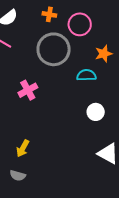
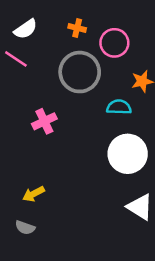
white circle: (96, 112) -> (128, 154), size x1.8
yellow arrow: (23, 148) -> (34, 194), turned 30

